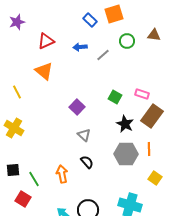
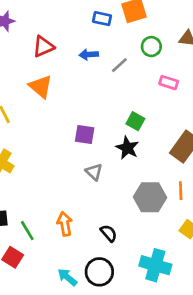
blue rectangle: (90, 20) -> (102, 19), turned -32
pink rectangle: (142, 94) -> (169, 83), moved
purple square: (77, 107) -> (85, 135), turned -35
black star: (125, 124) -> (127, 148), moved
black semicircle: (87, 162) -> (109, 233), moved

